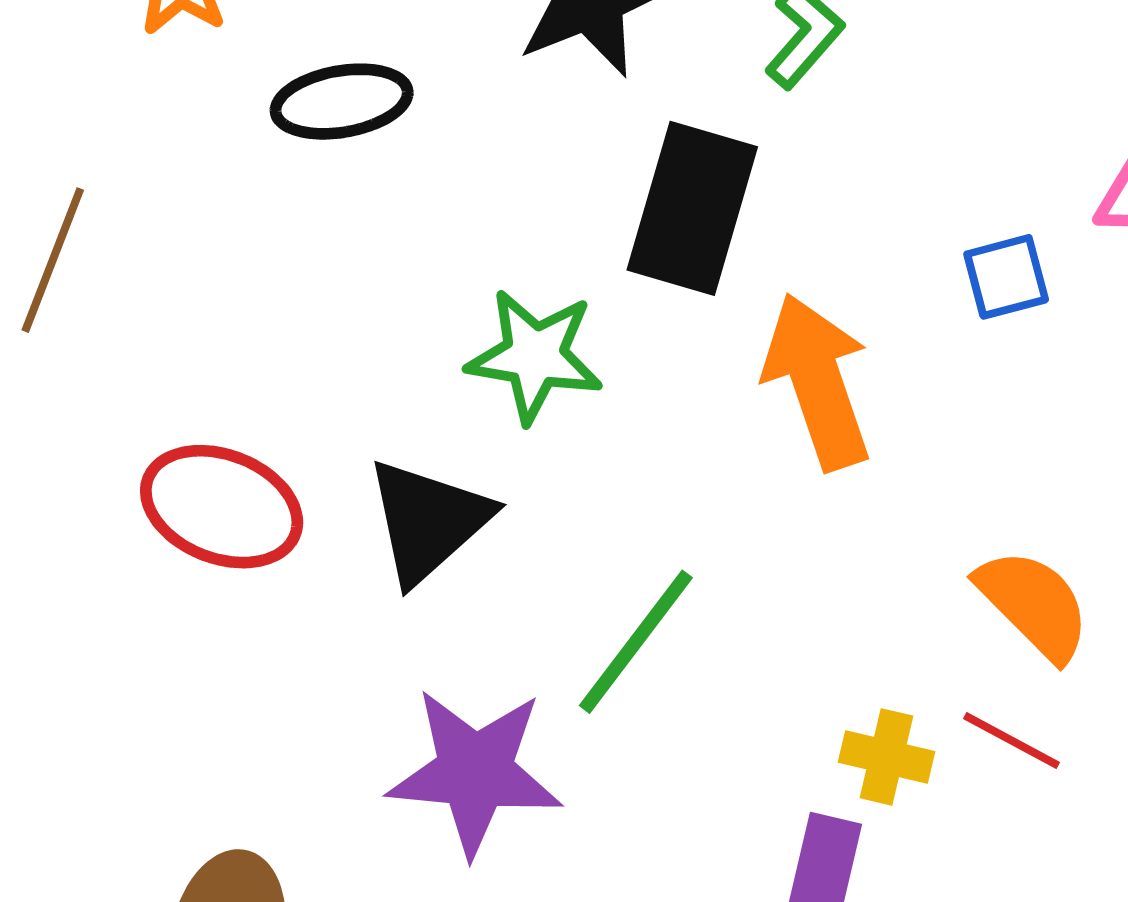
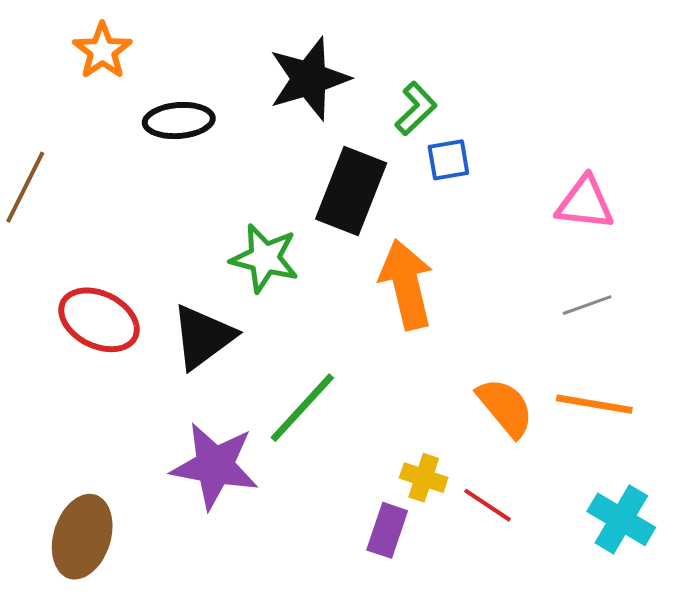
blue square: (1006, 277) -> (448, 160), moved
red line: (1012, 741) -> (487, 505), moved

